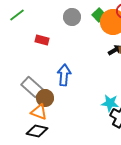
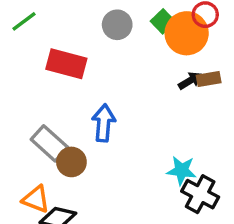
red rectangle: (42, 40) -> (66, 64), size x1.6
orange triangle: (39, 112) -> (36, 199), moved

